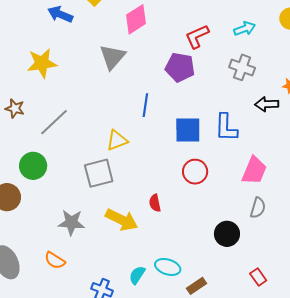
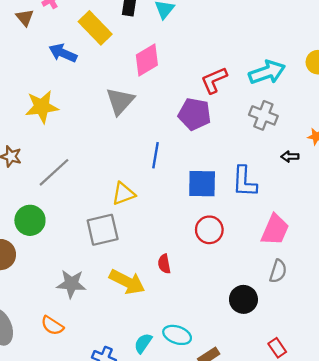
cyan arrow: (245, 29) -> (267, 72), size x1.5
black arrow: (267, 104) -> (290, 157), size x0.7

